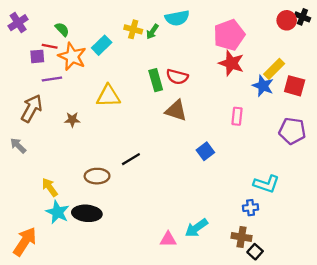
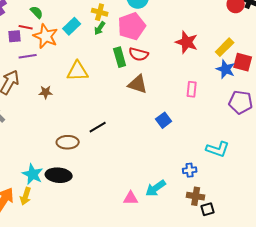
green arrow: (152, 32) -> (100, 28), moved
pink pentagon: (229, 35) -> (132, 26), moved
blue star: (263, 86) -> (226, 69), moved
yellow arrow: (50, 187) -> (26, 196), moved, turned -126
blue cross: (251, 208) -> (190, 170), moved
black square: (255, 252) -> (208, 209), turned 32

